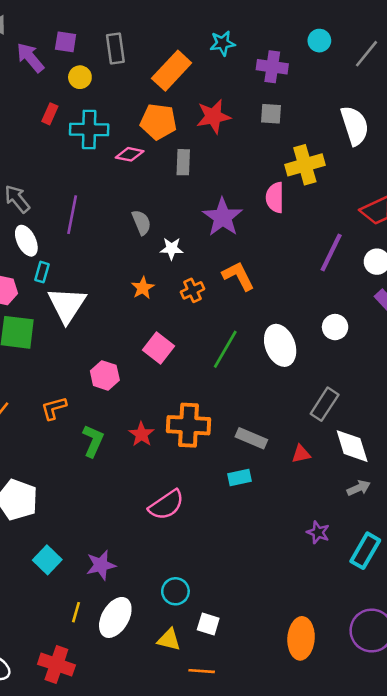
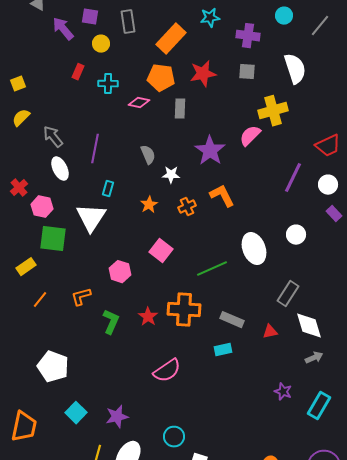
white semicircle: (355, 126) -> (295, 69), moved
cyan cross: (89, 130) -> (108, 84), size x0.7
pink semicircle: (275, 198) -> (250, 136), turned 45
cyan rectangle: (42, 272) -> (108, 189), moved
green line: (225, 349) -> (212, 269), moved, turned 36

